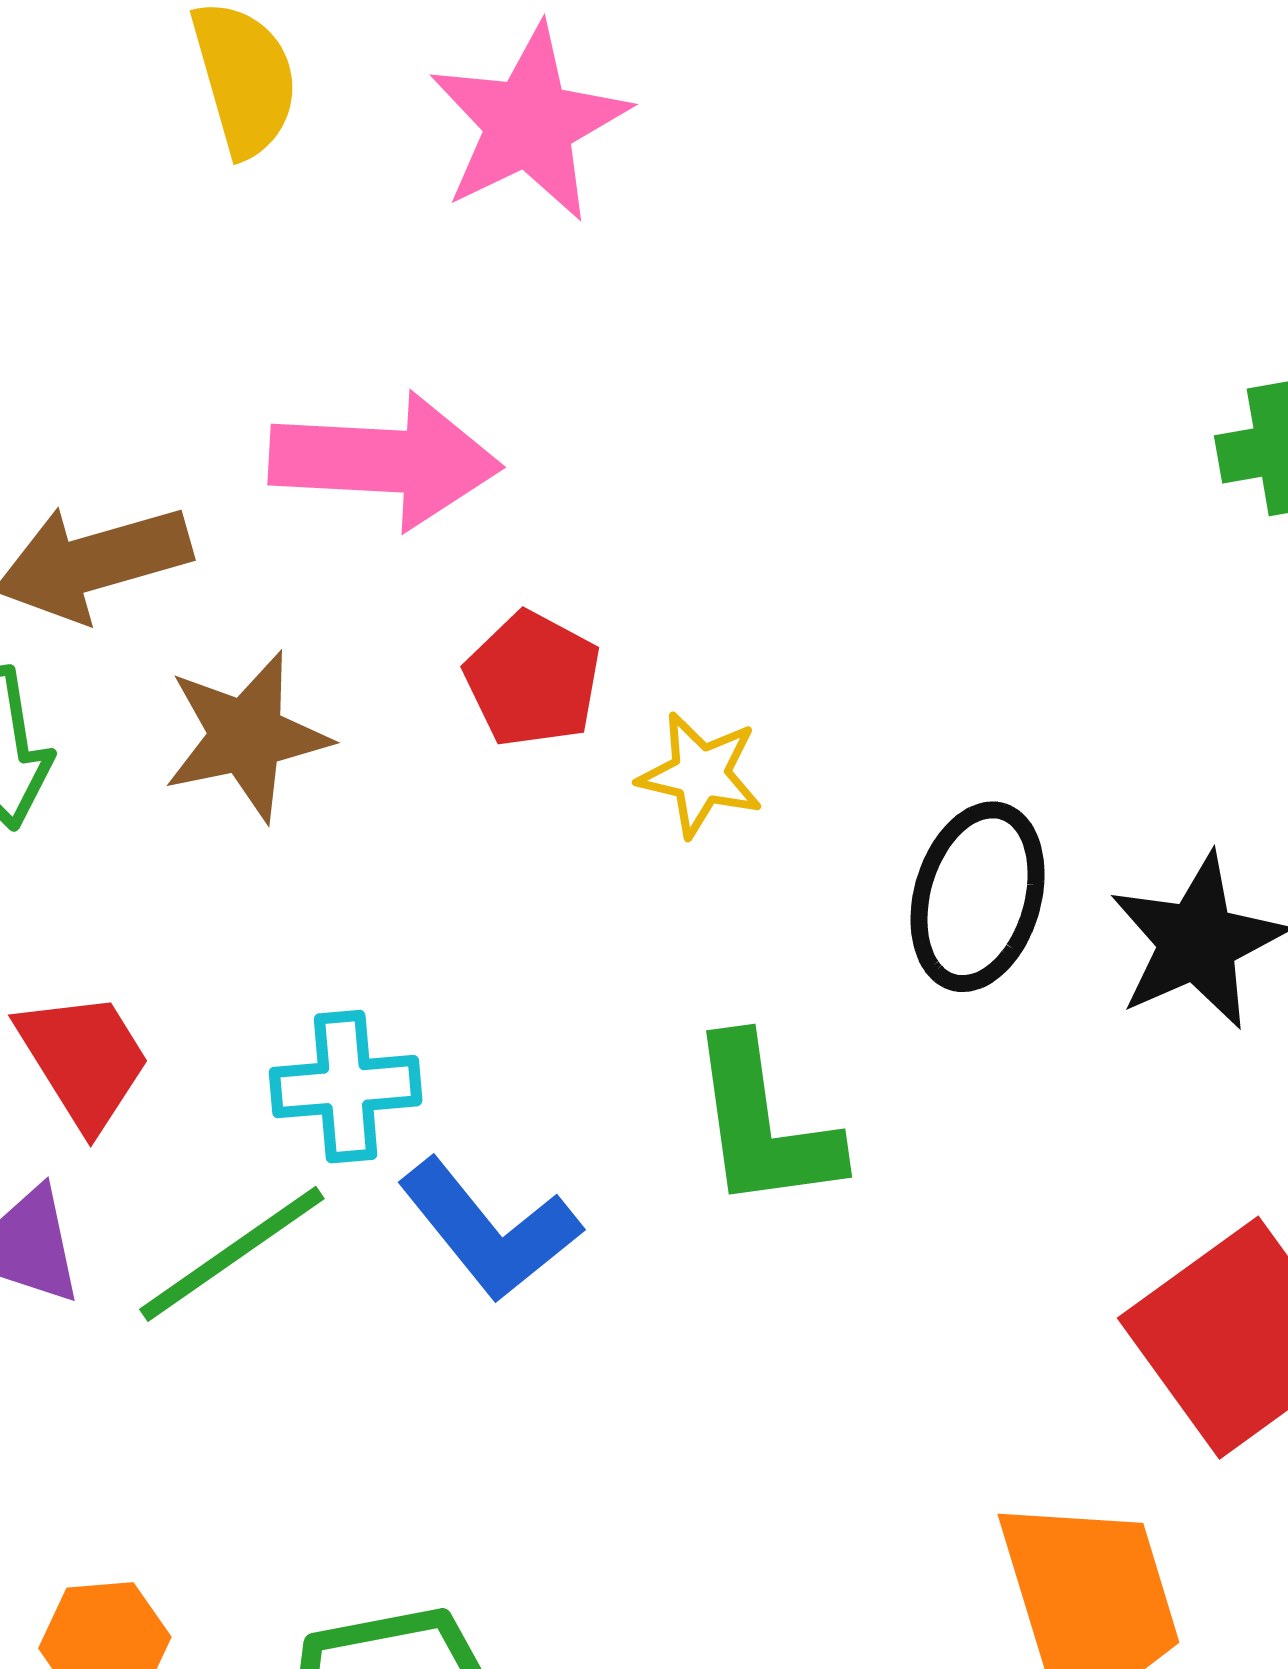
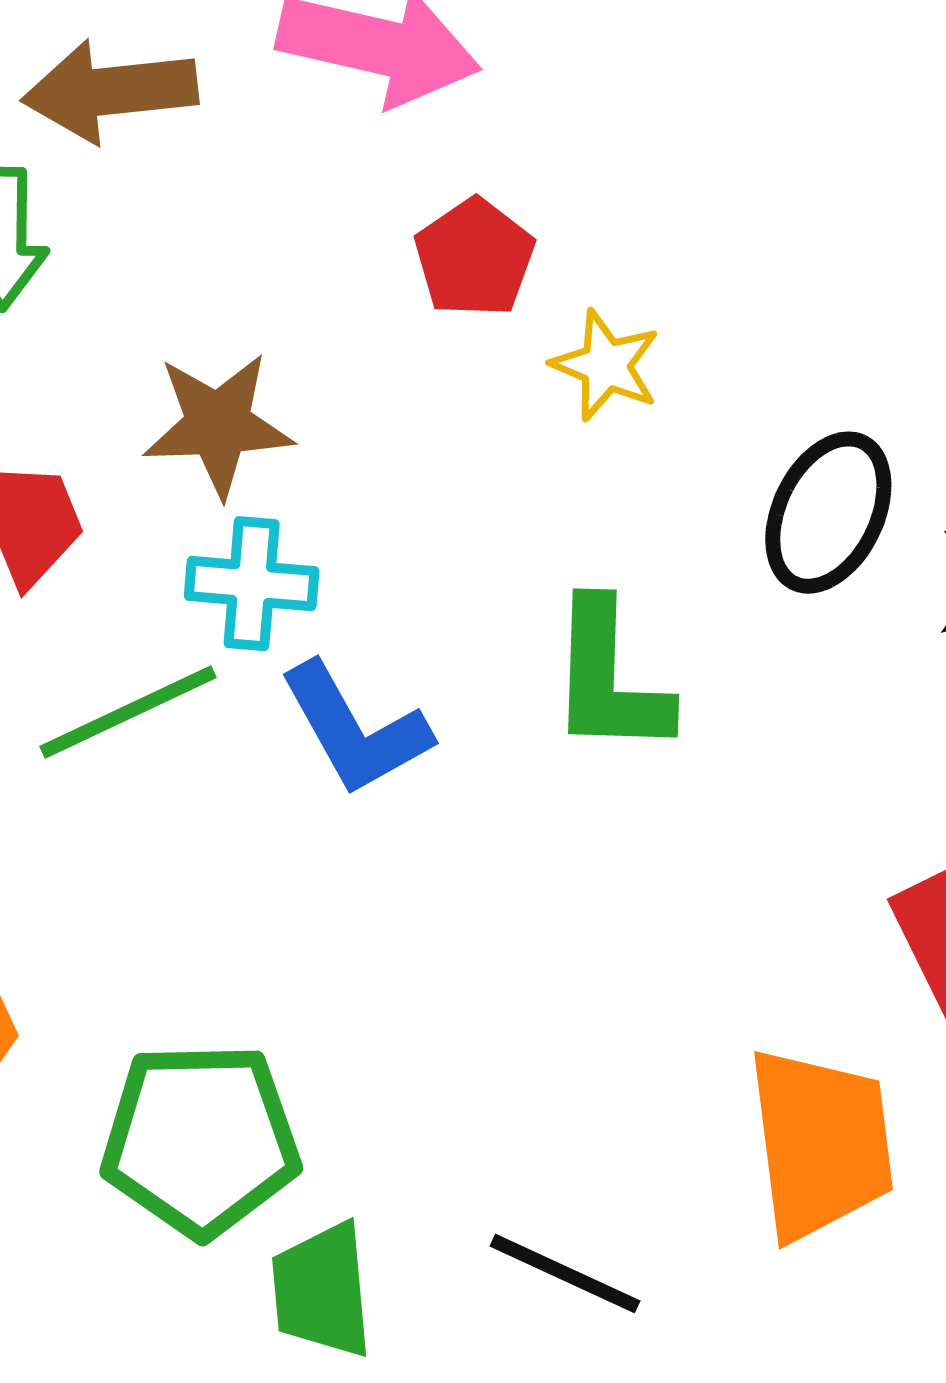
brown star: (246, 736) -> (218, 425), moved

